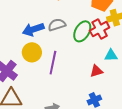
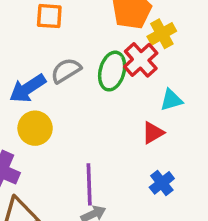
purple line: (53, 63) -> (89, 184), moved

